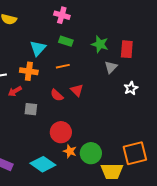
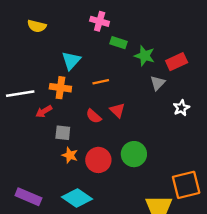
green rectangle: (66, 41) -> (119, 43), moved
red rectangle: (127, 49) -> (177, 62), turned 60
orange star: (70, 151) -> (70, 155), moved
green circle: (91, 153) -> (134, 154), moved

